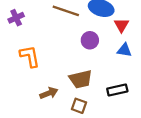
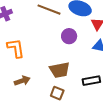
brown arrow: (49, 93) -> (22, 81), moved

